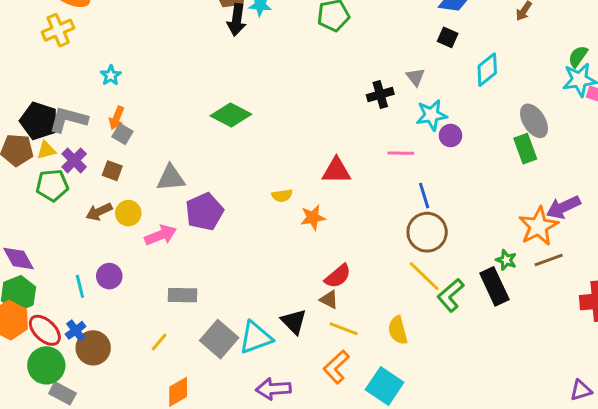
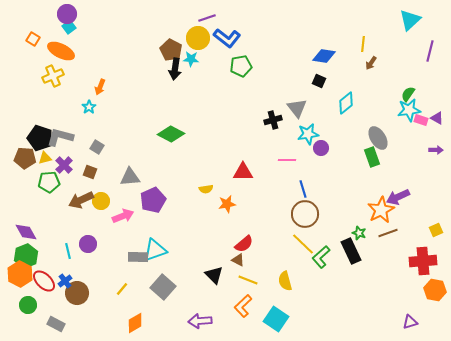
gray triangle: (415, 77) -> (297, 108), size x1.5
orange arrow: (117, 118) -> (100, 87), moved
brown arrow: (99, 212) -> (81, 200), size x1.4
cyan triangle: (256, 338) -> (155, 250), moved
green circle: (46, 365) -> (28, 305), moved, size x0.7

